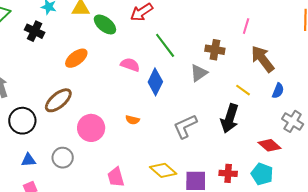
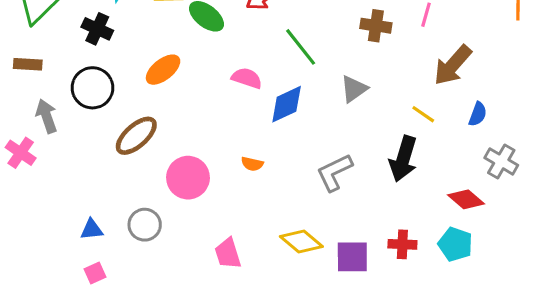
brown cross: (215, 50) -> (376, 26), moved
brown arrow: (263, 59) -> (453, 65), turned -100
blue diamond: (155, 82) -> (287, 104), turned 40
black circle: (22, 121) -> (92, 88), moved

